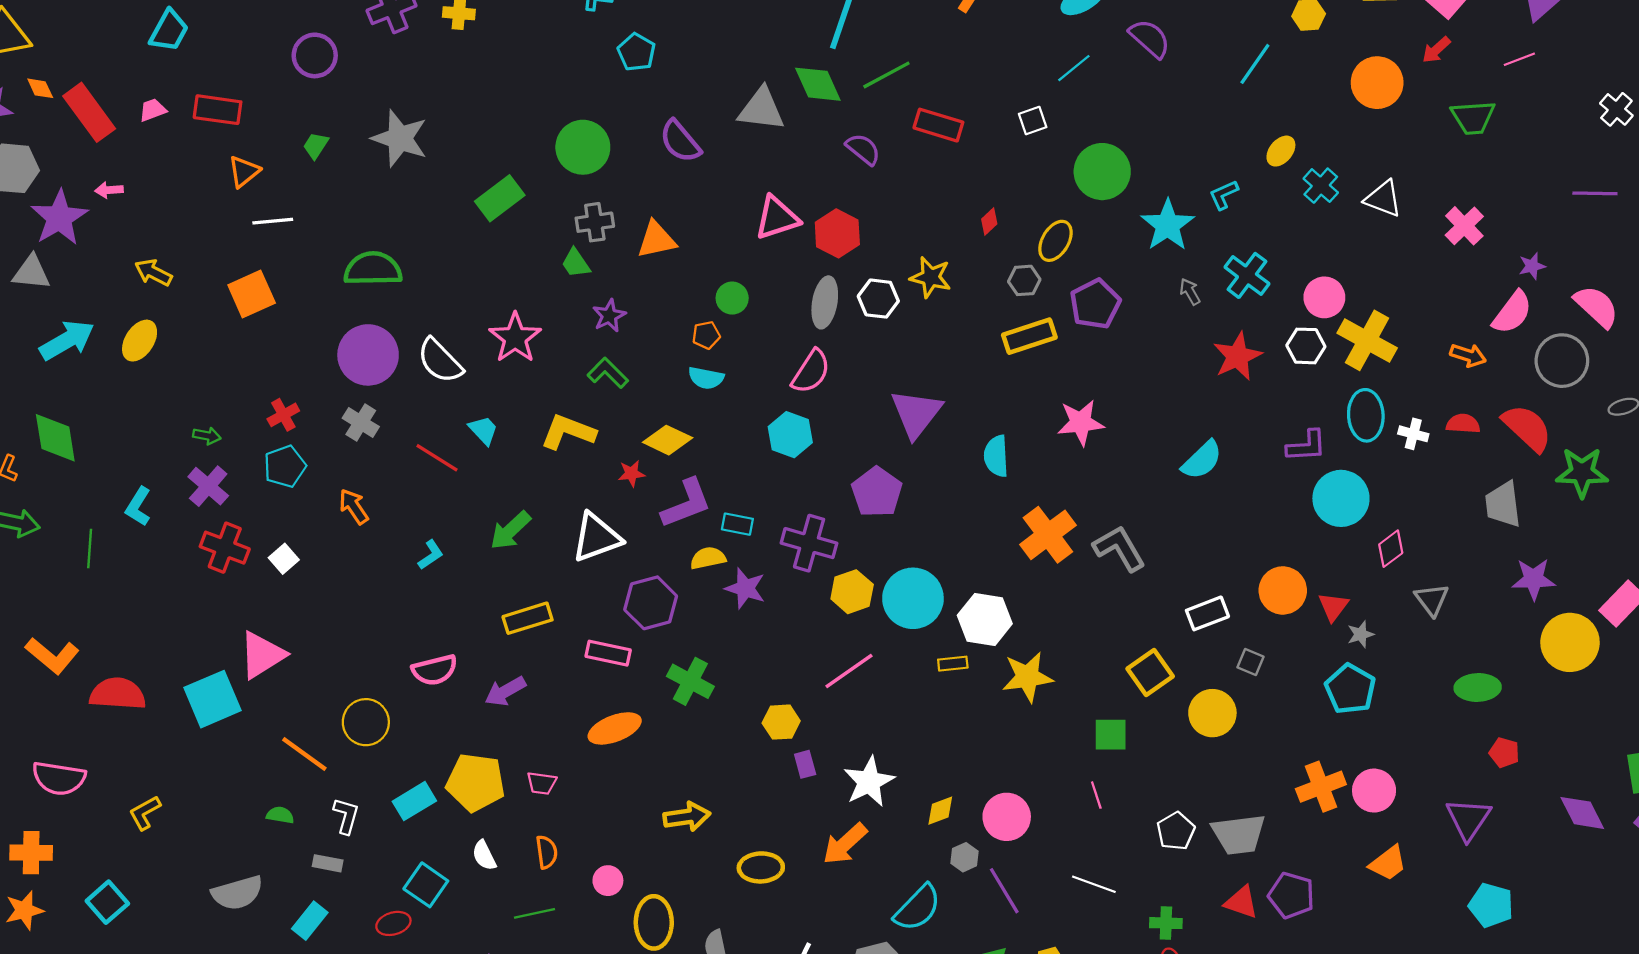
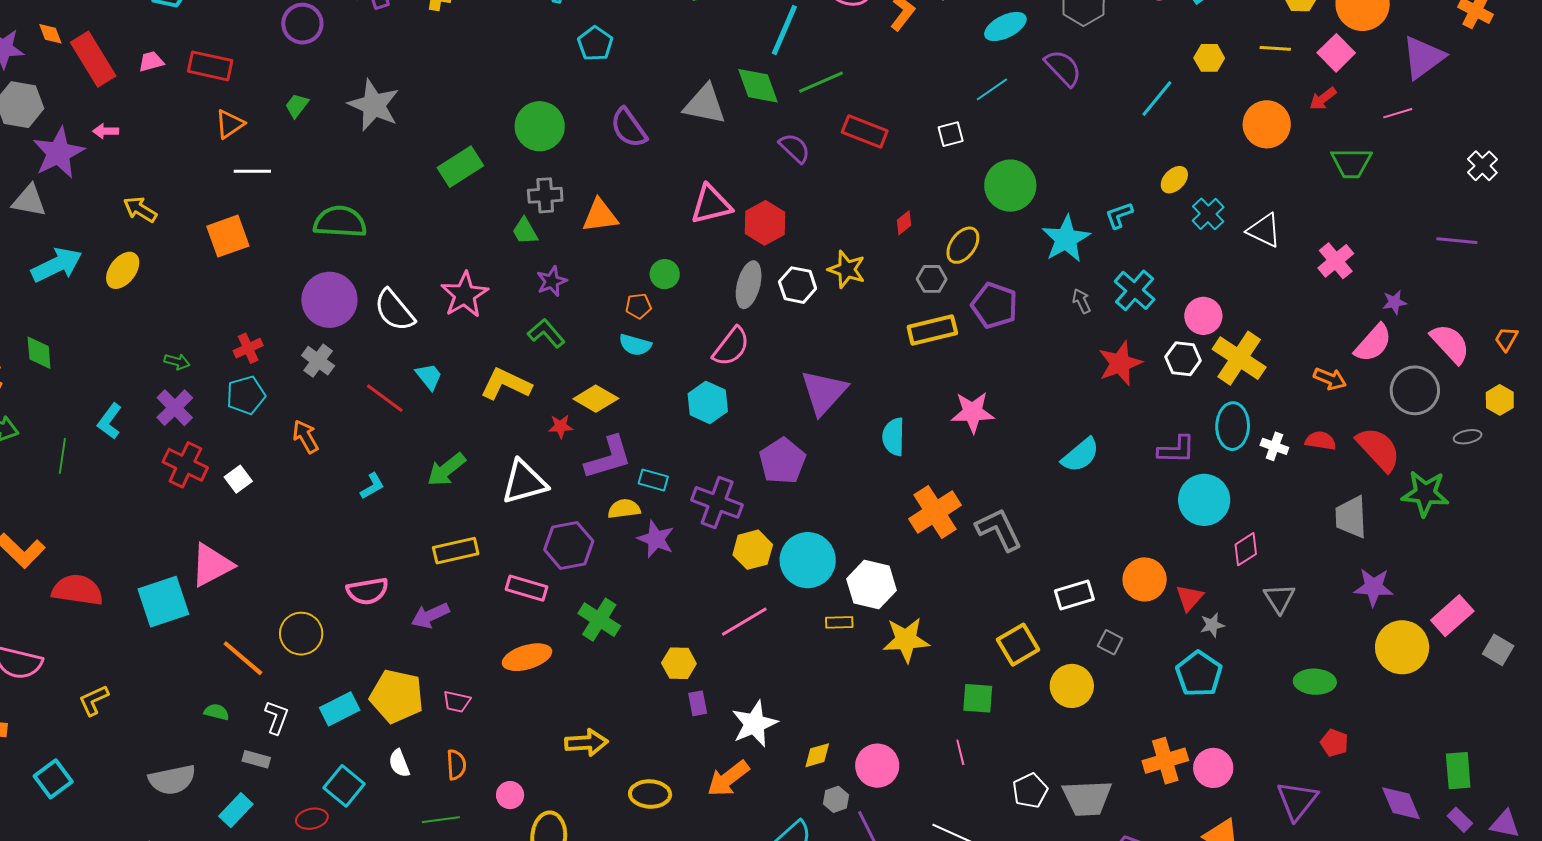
purple pentagon: (1095, 304) -> (994, 305), turned -30
green diamond: (55, 438) -> (39, 353), size x0.7

